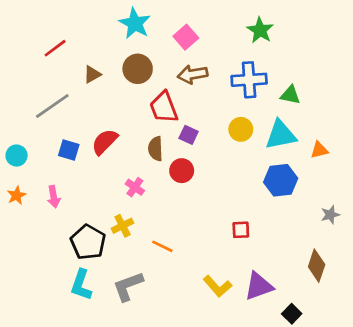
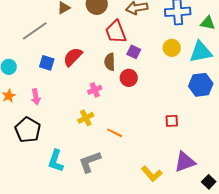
pink cross: (135, 187) -> (95, 90), turned 32
black pentagon: (88, 242) -> (28, 130), moved
yellow L-shape: (217, 286) -> (152, 174), moved

